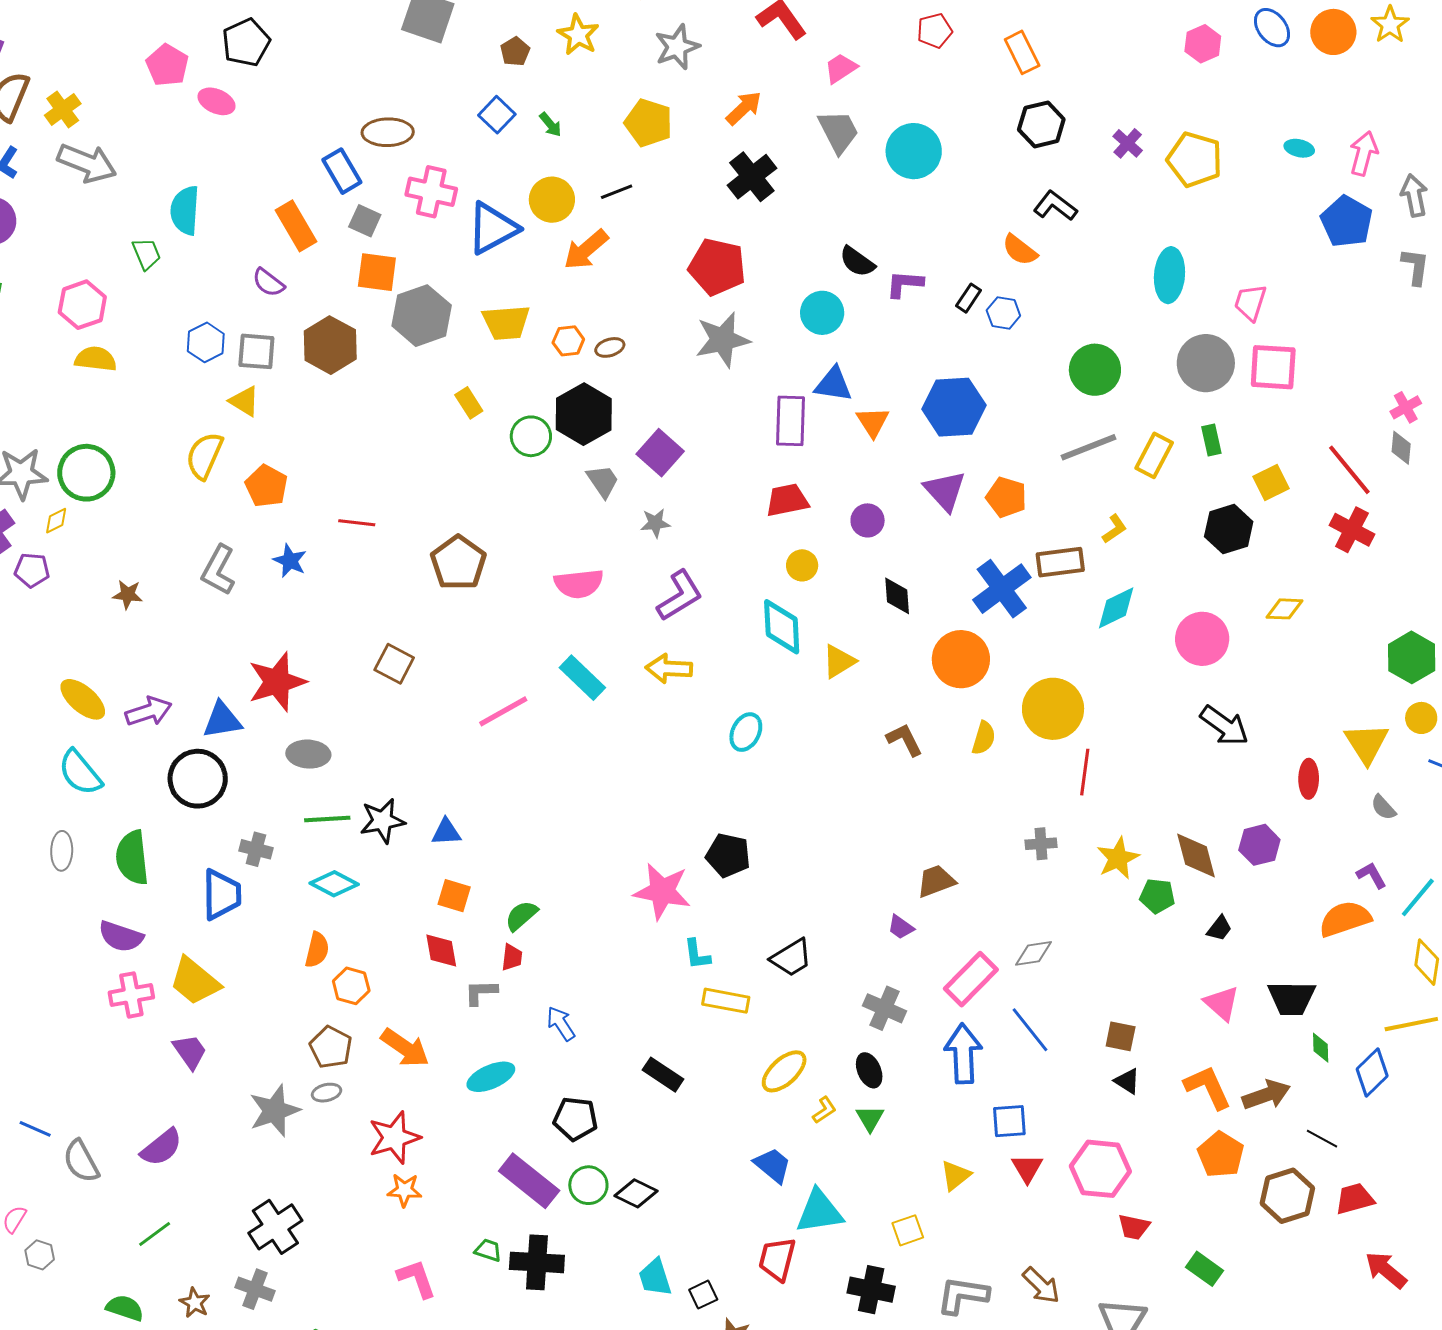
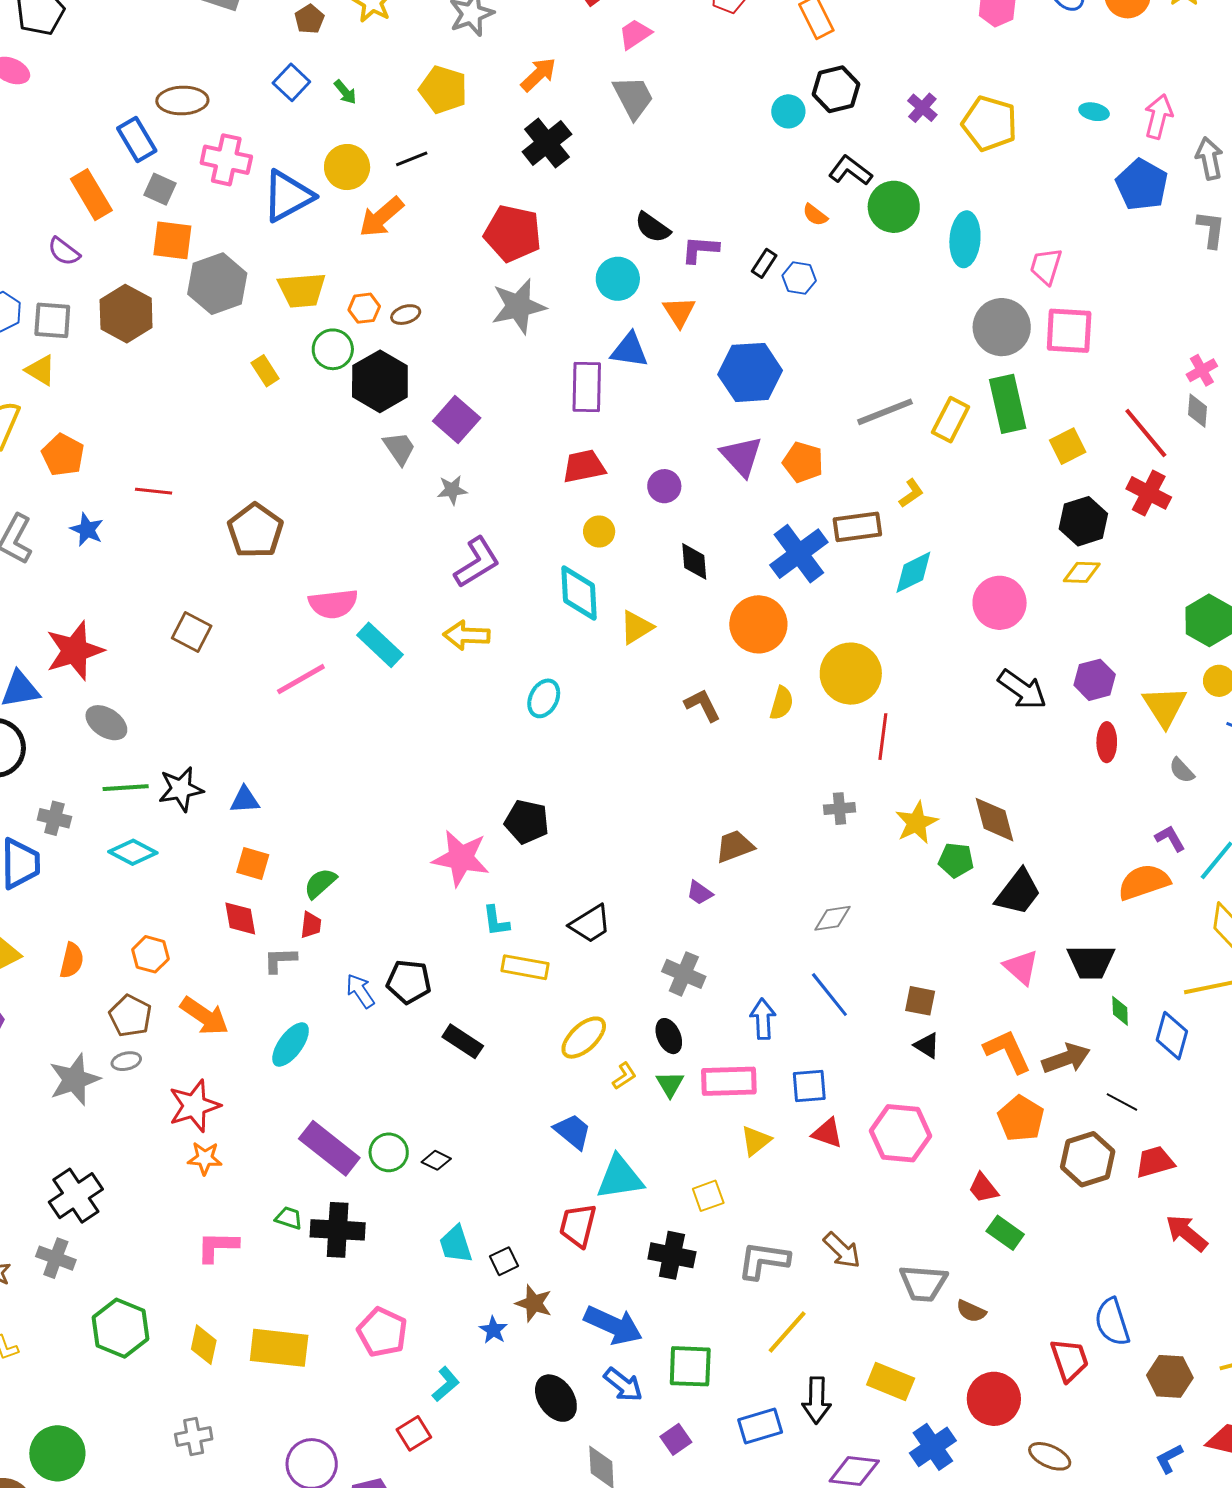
cyan circle: (914, 151) -> (788, 111), moved, size x0.6
orange semicircle: (1020, 250) -> (815, 215), size x0.7
green circle: (1095, 370) -> (894, 207), moved
orange triangle: (873, 422) -> (679, 312), moved
green circle: (531, 436) -> (333, 349), moved
green rectangle: (1211, 440) -> (1008, 404), size x1.8
black hexagon: (1229, 529) -> (1083, 521), moved
pink semicircle: (579, 584) -> (333, 604), moved
gray ellipse: (308, 754) -> (106, 723), turned 30
purple hexagon: (1259, 845) -> (1095, 680), moved
black trapezoid: (1219, 928) -> (1018, 892), size x1.8
orange semicircle: (317, 950) -> (72, 960), moved
pink rectangle: (971, 979) -> (729, 1081), moved, turned 44
blue arrow: (963, 1054) -> (763, 1019), size x0.7
blue diamond: (1372, 1073) -> (1172, 1036), turned -30
cyan ellipse: (491, 1077) -> (291, 1044), turned -30
black pentagon: (575, 1119) -> (409, 982), moved
red triangle: (1027, 1168) -> (827, 1133), turned -40
black diamond: (636, 1193) -> (436, 1160), size x0.7
red trapezoid: (1134, 1227) -> (983, 1188), moved, turned 40
pink L-shape: (417, 1279) -> (217, 1247), turned -69

